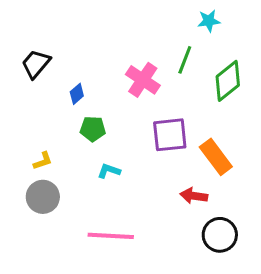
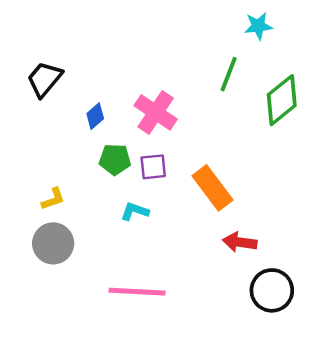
pink cross: (143, 80) -> (156, 112), moved
purple square: (170, 135) -> (153, 167), moved, size x0.6
orange rectangle: (216, 157) -> (213, 188), moved

